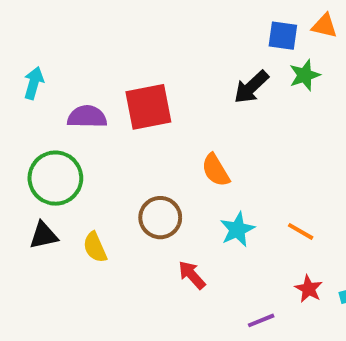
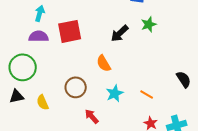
green star: (305, 75) -> (149, 24), moved
cyan arrow: (34, 83) -> (40, 13), moved
black arrow: (251, 87) -> (120, 33), moved

